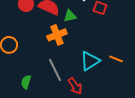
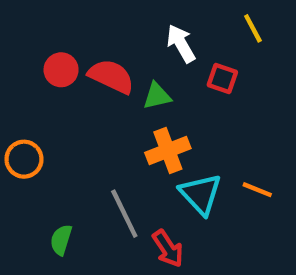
orange cross: (57, 35) -> (168, 150), moved
cyan triangle: (90, 61) -> (201, 194), turned -40

